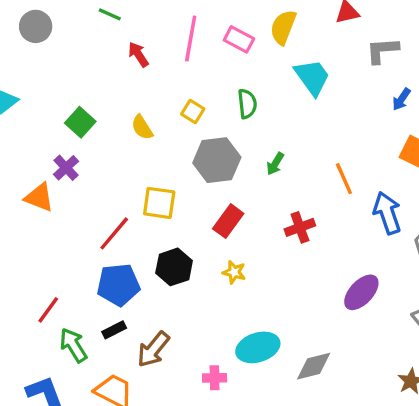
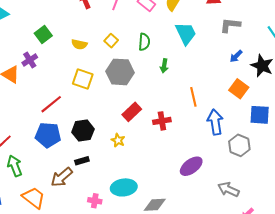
yellow semicircle: (142, 127) -> (79, 44), turned -56
green arrow: (275, 164) -> (164, 66), moved, turned -32
yellow square: (159, 203) -> (83, 79), moved
red rectangle: (228, 221) -> (132, 112), moved
black rectangle: (114, 330) -> (82, 161), moved

